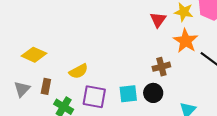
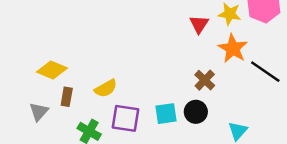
brown cross: (161, 67) -> (205, 80), turned -30
brown rectangle: (46, 86) -> (67, 97), moved

